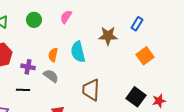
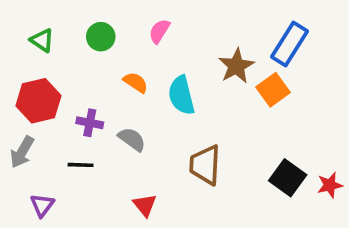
blue rectangle: (137, 24) -> (289, 44), size x1.6
brown star: (108, 36) -> (236, 66), turned -30
orange semicircle: (53, 55) -> (136, 82), moved, turned 112
orange square: (145, 56) -> (273, 90), moved

